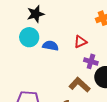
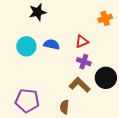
cyan circle: (29, 37) -> (26, 46), moved
purple cross: (91, 61) -> (84, 62), moved

